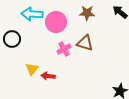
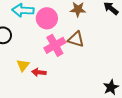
pink cross: (64, 49) -> (55, 45), size x1.5

